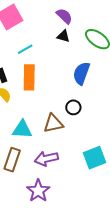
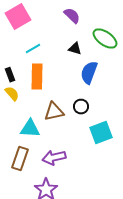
black triangle: (63, 36) -> (75, 49), moved
brown triangle: (53, 123) -> (54, 112), moved
cyan square: (94, 158) -> (101, 133), moved

